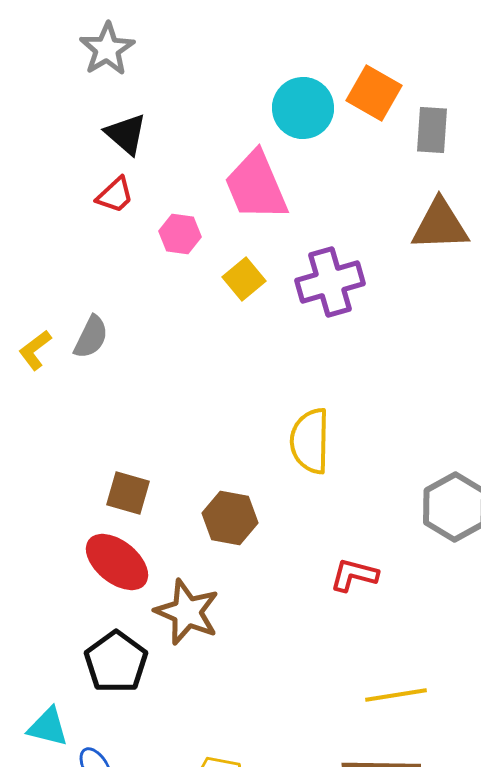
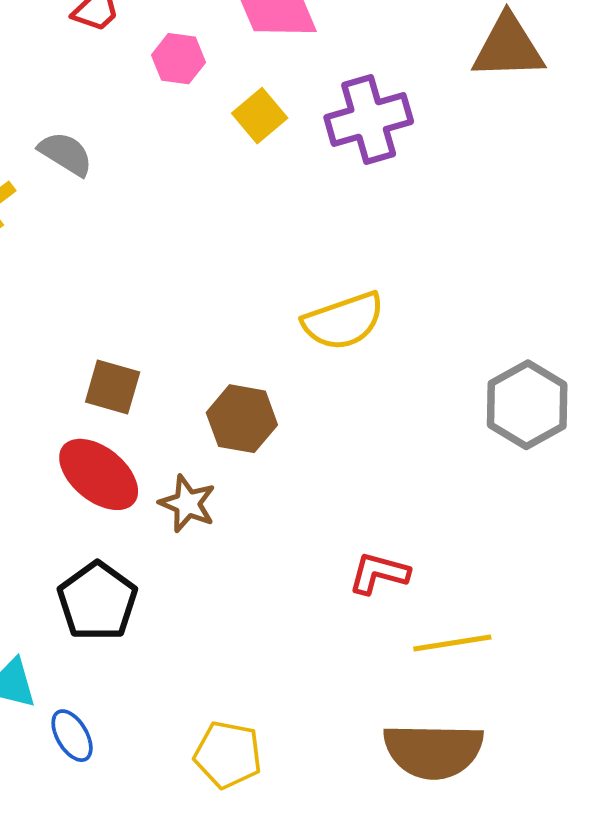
gray semicircle: (91, 337) -> (66, 154), moved, turned -84
yellow semicircle: (310, 441) -> (343, 321), turned -110
red L-shape: (354, 575) -> (379, 573), moved
brown star: (187, 612) -> (187, 504), moved, size x0.7

